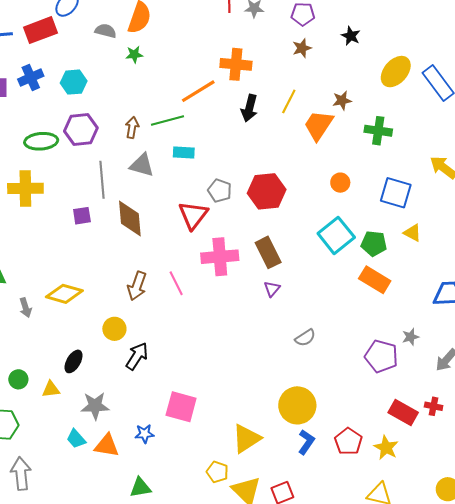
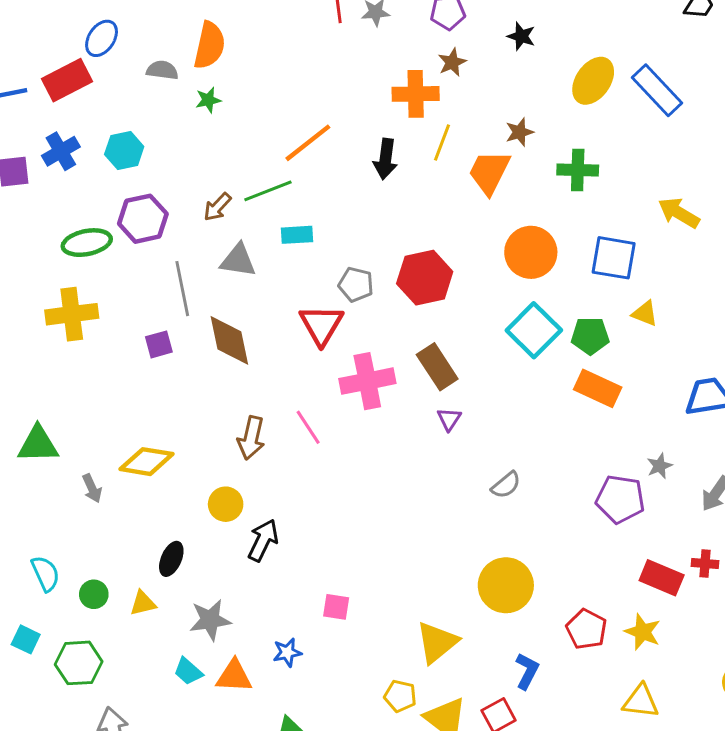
orange cross: (236, 64) -> (416, 94), moved
brown arrow: (132, 127) -> (217, 207), turned -140
orange circle: (340, 183) -> (531, 252), size x1.8
pink square: (181, 407) -> (336, 607), size x0.6
blue L-shape: (306, 442) -> (527, 671), moved

